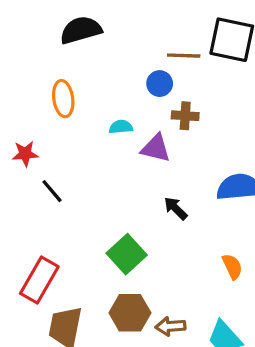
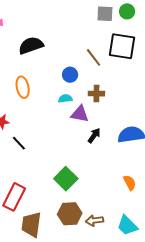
brown line: (184, 56) -> (94, 57), turned 54
blue circle: (160, 84) -> (70, 75), moved
cyan semicircle: (121, 127) -> (65, 99), moved
black arrow: (176, 208) -> (94, 135), moved, turned 84

